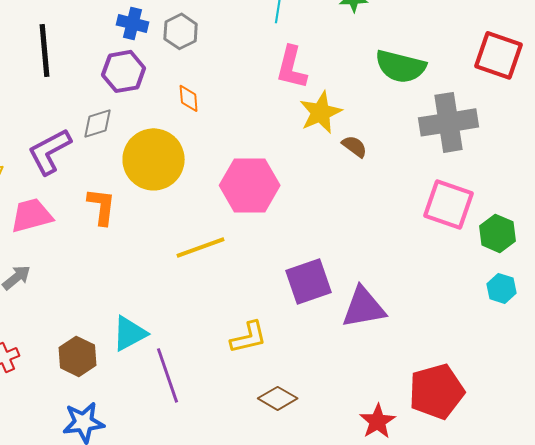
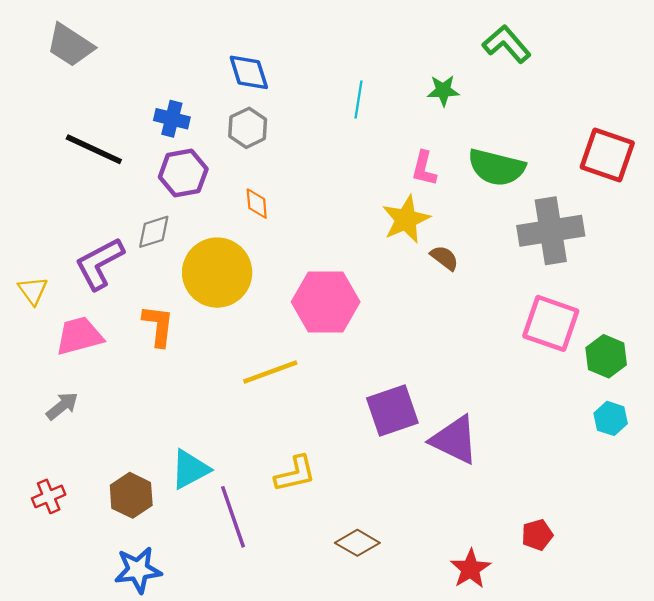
blue cross: (133, 23) -> (172, 119), moved
black line: (45, 50) -> (94, 149), turned -60
pink L-shape: (292, 67) -> (424, 168), moved, size x0.7
purple triangle: (364, 307) -> (455, 440), turned 36
yellow L-shape: (249, 337) -> (295, 474), moved
red pentagon: (437, 391) -> (537, 535), size x0.5

